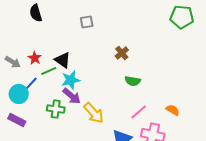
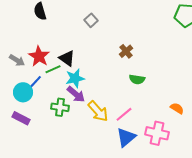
gray square: (87, 22) -> (91, 20), turned -32
red star: (35, 58) -> (39, 56), size x1.5
pink line: (139, 112) -> (124, 114), moved

